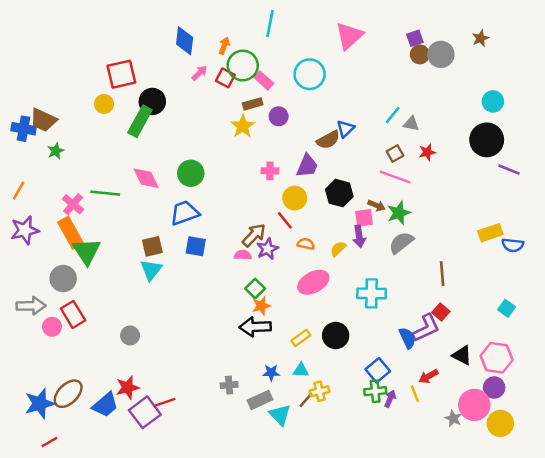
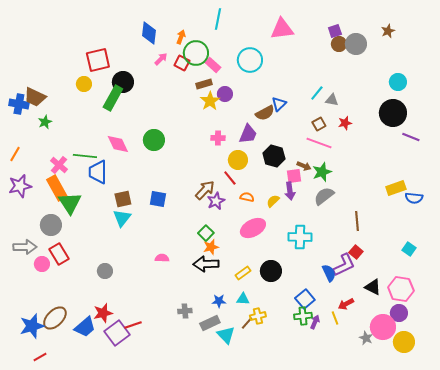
pink triangle: (349, 36) -> (282, 29), turned 35
yellow star: (243, 126) -> (210, 101), moved
blue trapezoid: (185, 213) -> (98, 172), moved, turned -70
pink semicircle: (243, 255) -> (162, 258), moved

